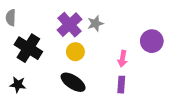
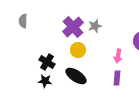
black cross: (28, 48) -> (47, 62), moved, size x0.7
black star: (18, 85) -> (45, 81), moved

